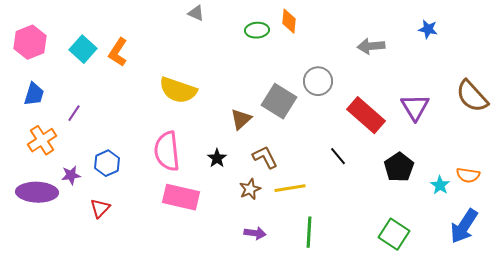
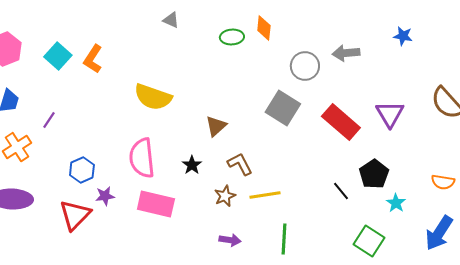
gray circle: (318, 81) -> (305, 66), moved
gray square: (279, 101) -> (283, 108), moved
black line: (338, 156) -> (341, 191), moved
purple star: (71, 175) -> (105, 196), moved
cyan star: (440, 185) -> (396, 203), moved
red triangle: (100, 208) -> (75, 215), size x1.6

